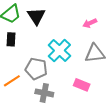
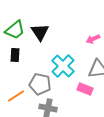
pink rectangle: (82, 85) -> (85, 89), moved

